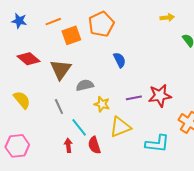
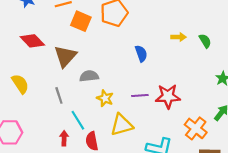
yellow arrow: (167, 18) -> (179, 37), moved
orange square: (71, 35) -> (81, 21), turned 36
blue semicircle: (120, 60) -> (141, 54), moved

